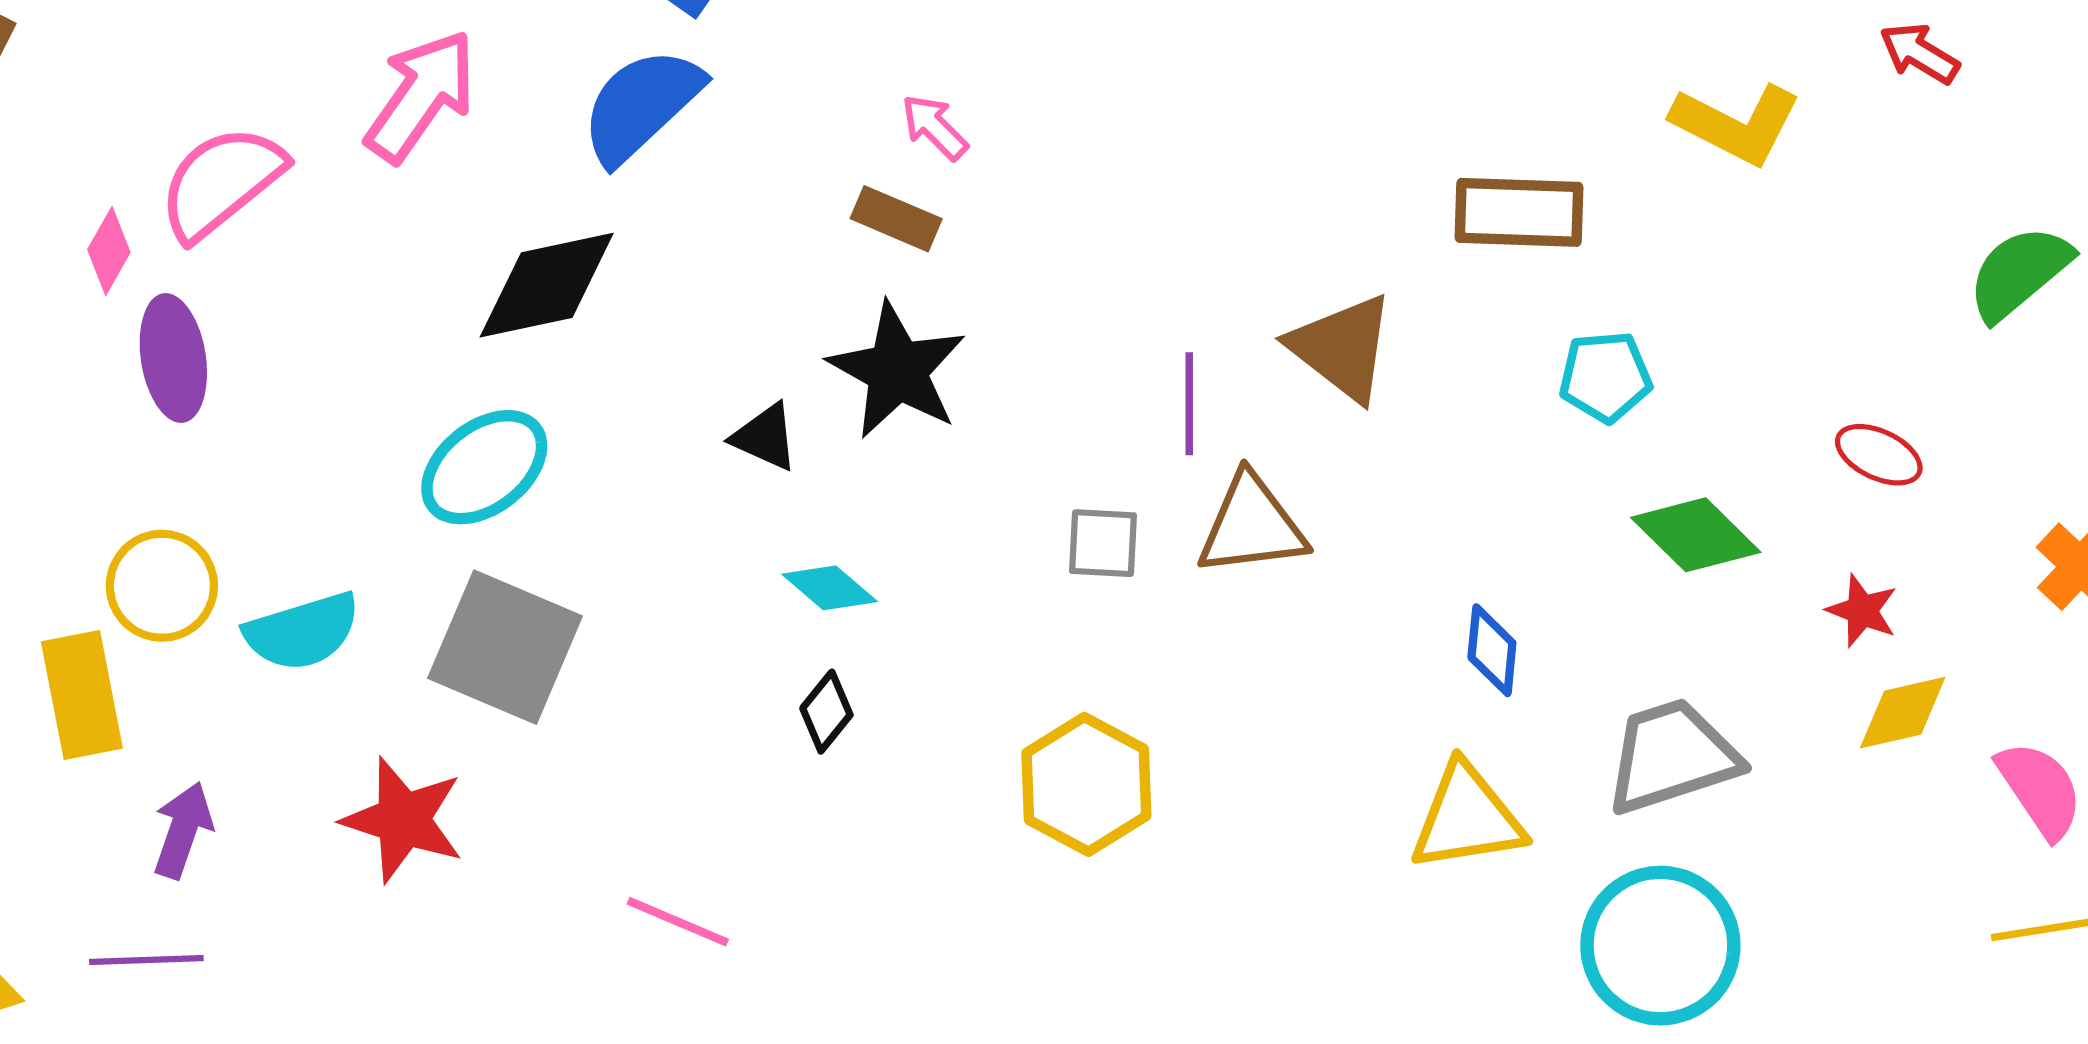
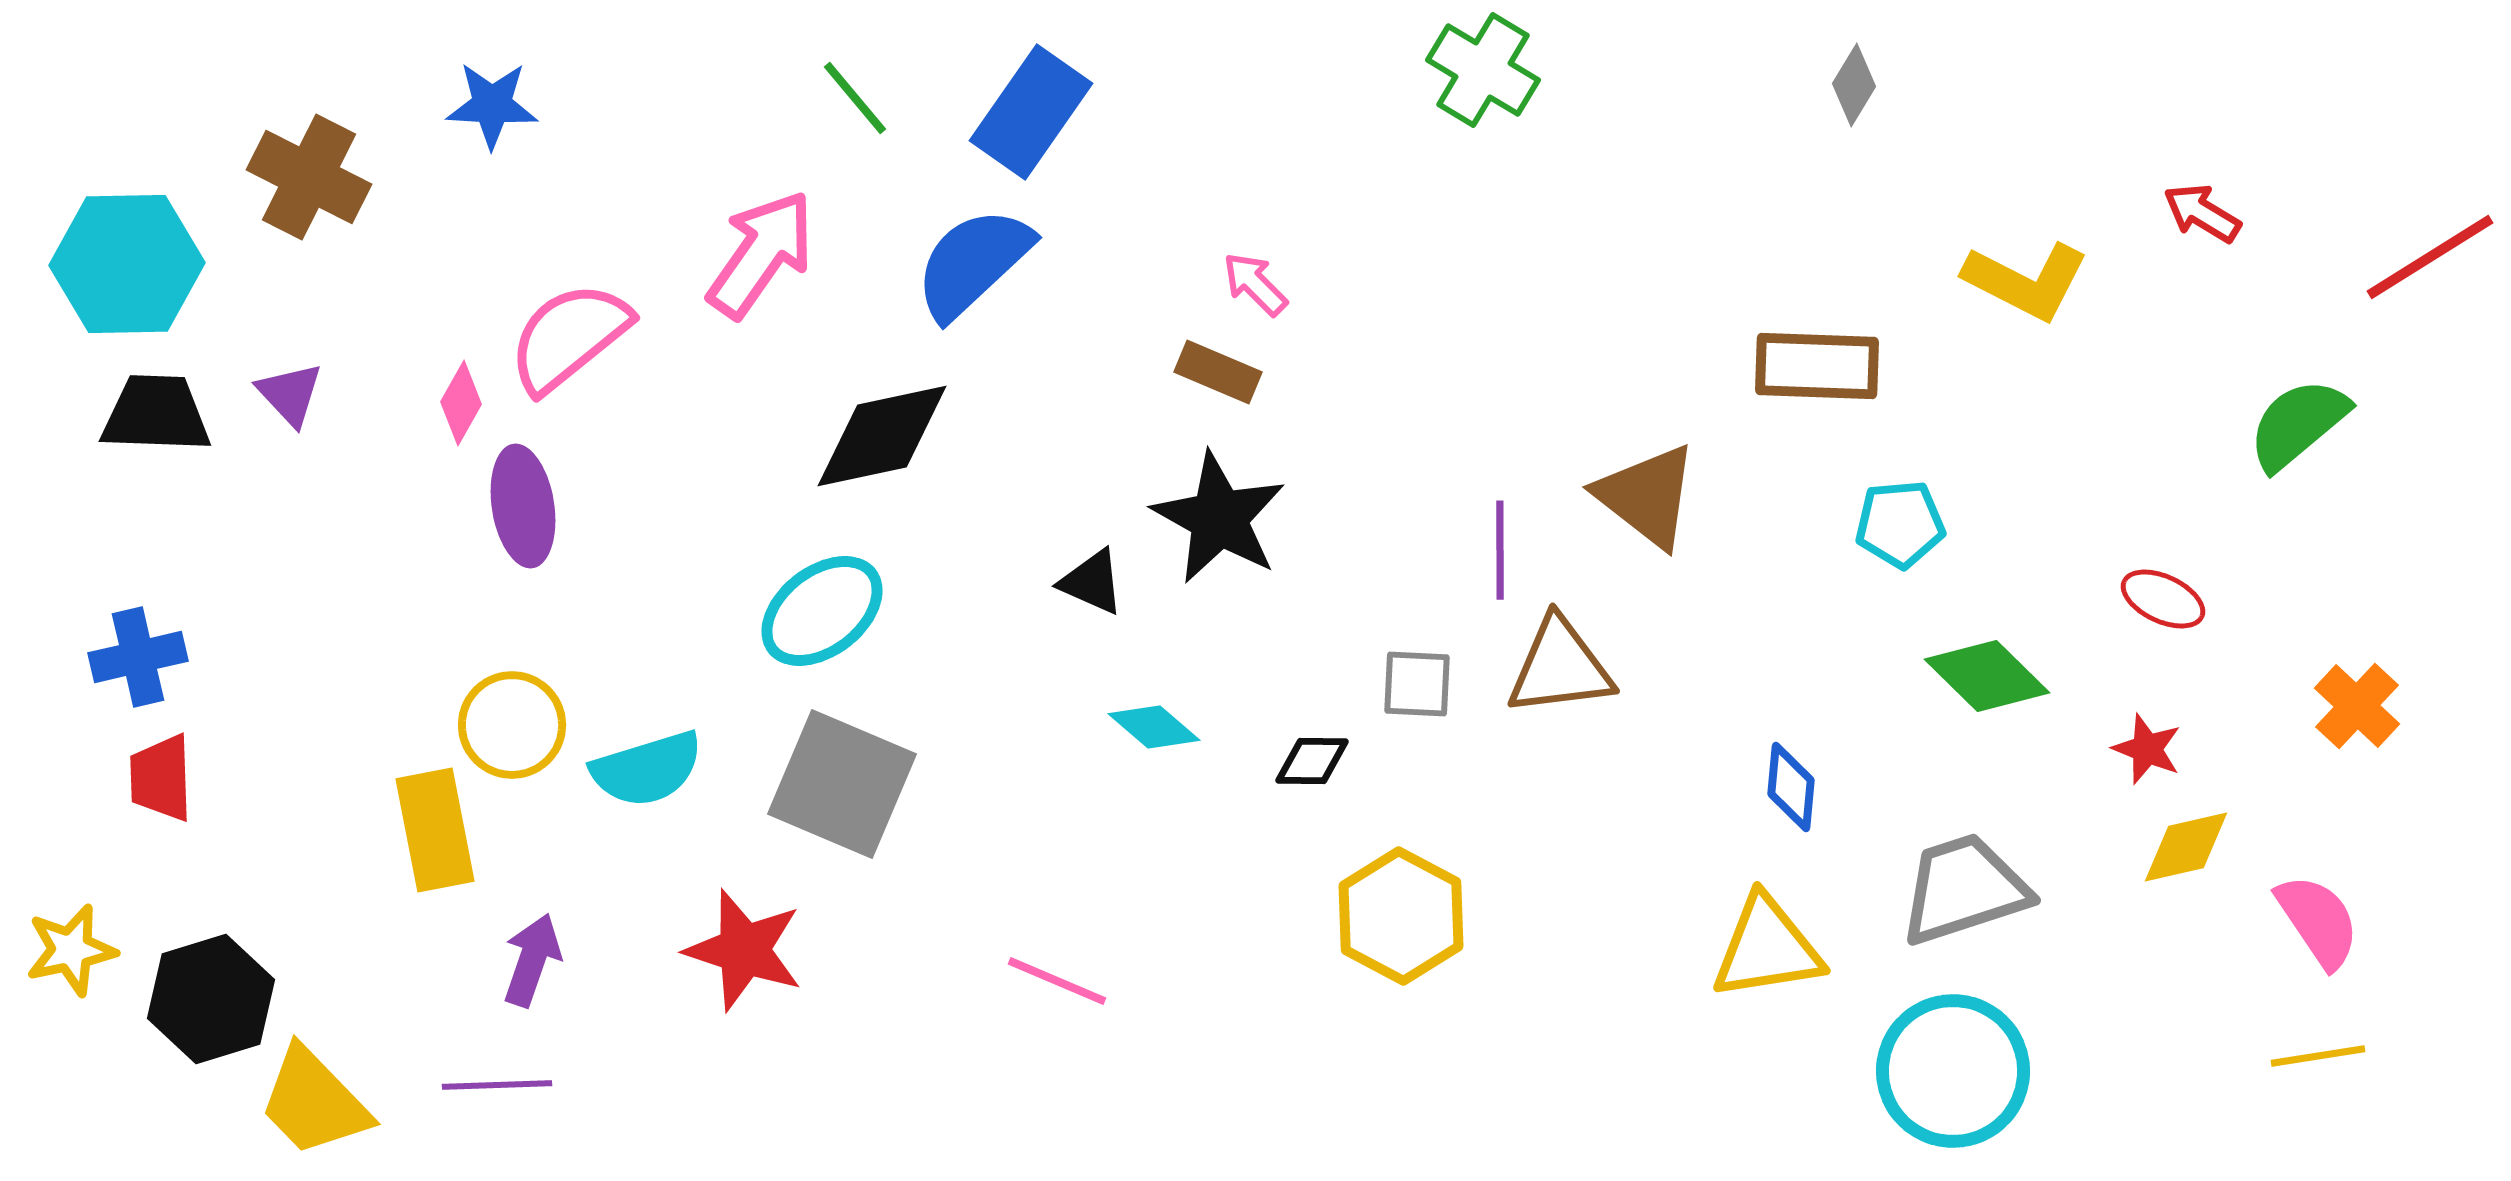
black diamond: (826, 712) -> (1312, 761), moved, turned 52
pink line: (678, 922) -> (1057, 981), moved

